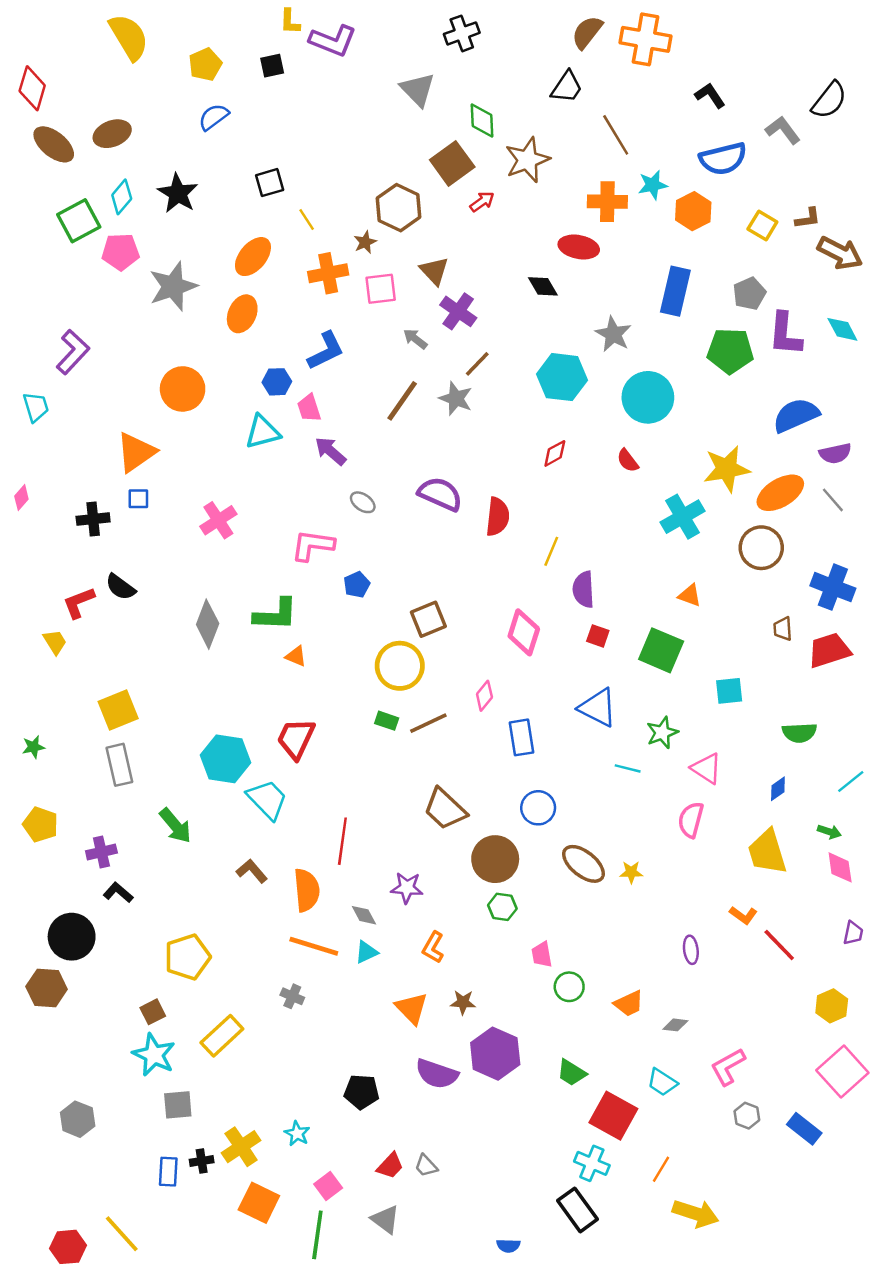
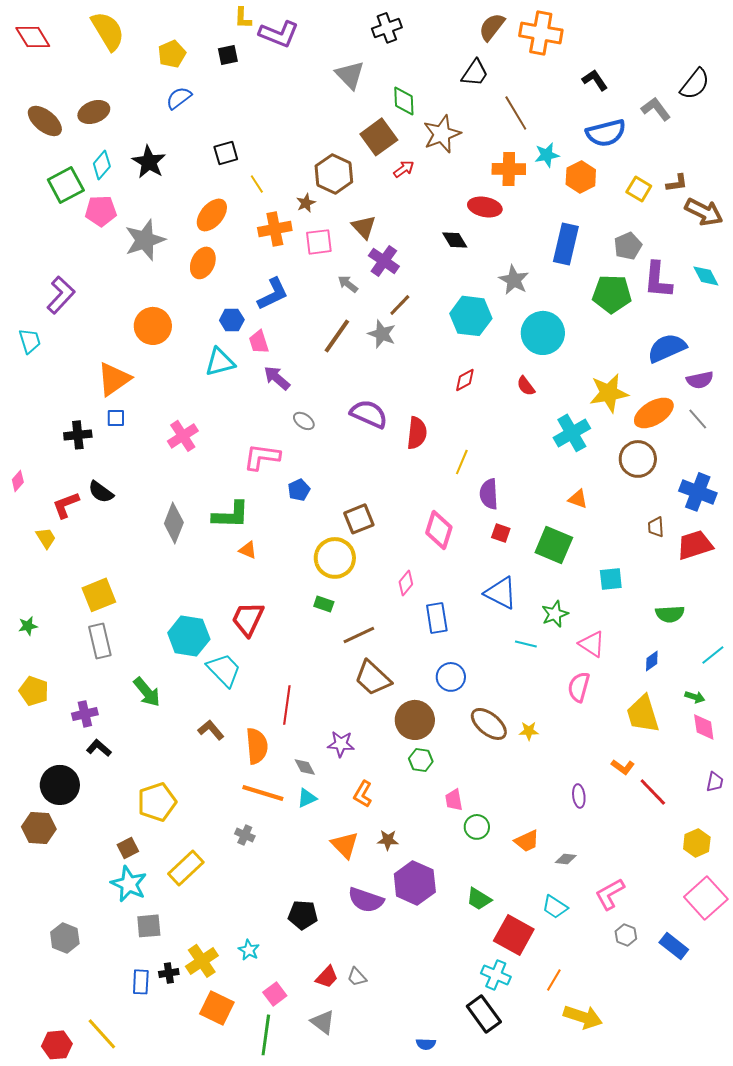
red diamond: (32, 88) -> (33, 37), moved, turned -48
pink diamond: (21, 498) -> (18, 481), moved
brown line: (428, 723) -> (359, 635), moved

